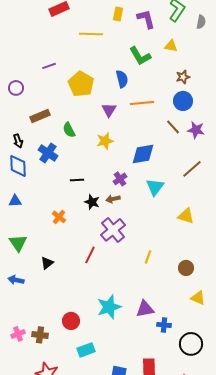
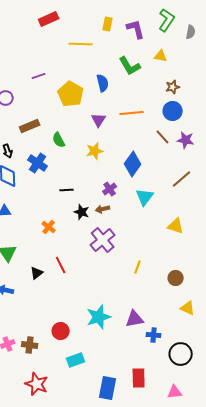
blue semicircle: (122, 79) -> (103, 83), moved
blue diamond: (143, 154) -> (133, 164), turned -45
red line: (90, 255) -> (61, 265), moved, turned -54

